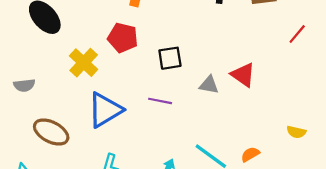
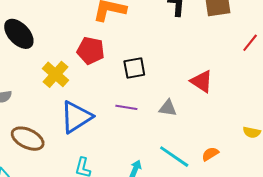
gray triangle: (209, 85) -> (168, 108), moved

